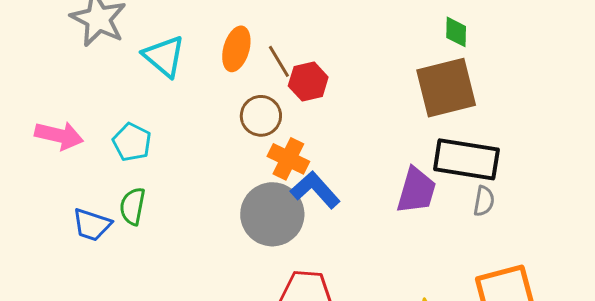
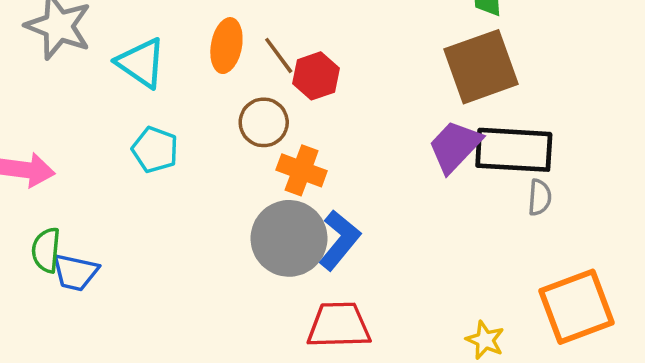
cyan pentagon: (132, 142) -> (155, 150), moved
blue L-shape: (315, 190) -> (340, 240), moved, turned 87
purple trapezoid: (416, 191) -> (455, 146), moved, turned -147
green semicircle: (133, 206) -> (46, 250), moved

